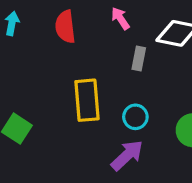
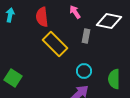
yellow rectangle: (87, 100) -> (55, 44), moved, turned -40

